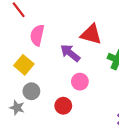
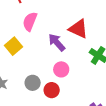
gray circle: (31, 91) -> (33, 83), moved
red circle: (63, 106) -> (52, 90), moved

